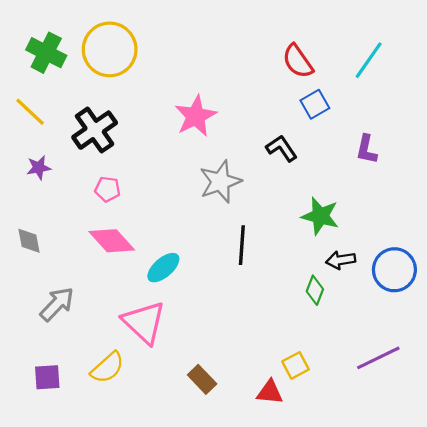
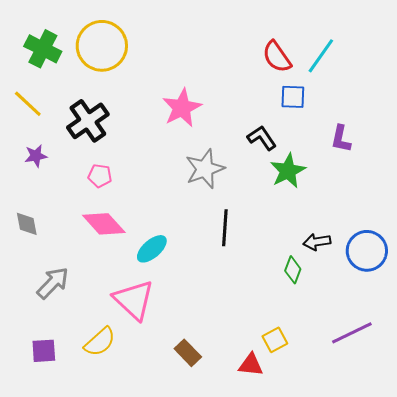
cyan line: (369, 60) -> (321, 56), moved
blue square: (315, 104) -> (293, 97), turned 32
green star: (320, 216) -> (288, 171), moved, turned 30

